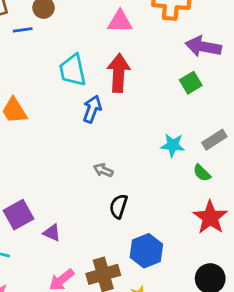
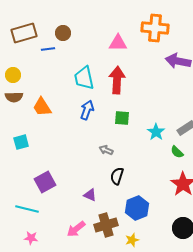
green square: (191, 83) -> (122, 118), moved, turned 35
blue arrow: (92, 109) -> (87, 110), moved
cyan star: (173, 145) -> (156, 132), turned 30
purple triangle: (52, 233) -> (90, 195), moved

